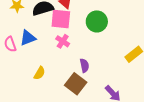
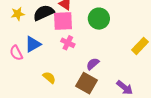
purple semicircle: (84, 66) -> (93, 64), turned -112
yellow semicircle: (39, 73) -> (49, 78), turned -72

